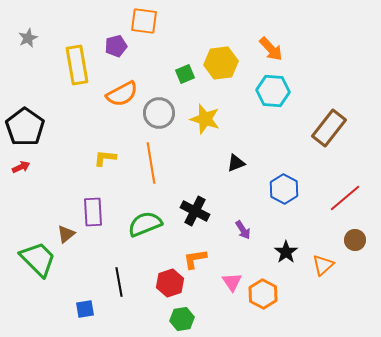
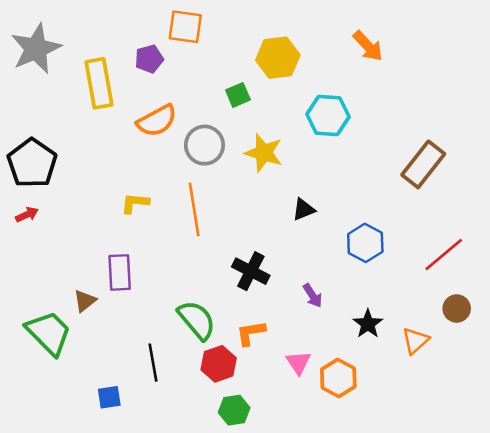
gray star: (28, 38) -> (36, 49), size x2.0
orange arrow: (271, 49) -> (368, 46), moved
yellow hexagon: (221, 63) -> (278, 58), moved
cyan hexagon: (273, 91) -> (328, 116), moved
green semicircle: (145, 224) -> (197, 320), moved, turned 72

